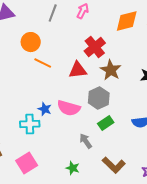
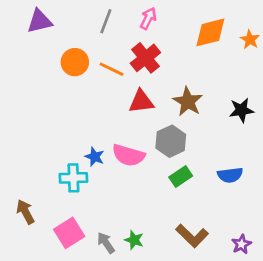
red cross: (95, 47) -> (145, 58), moved
orange line: (43, 63) -> (112, 69), moved
gray arrow: (86, 141) -> (106, 243), moved

